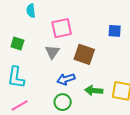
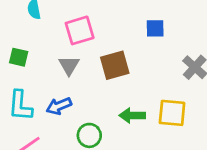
brown square: (84, 54) -> (115, 65), turned -30
blue arrow: (66, 79) -> (59, 106), moved

